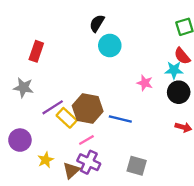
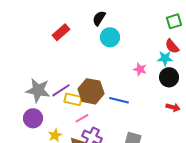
red rectangle: (36, 51) -> (61, 32), moved, turned 30
gray star: (23, 88) -> (38, 90), moved, size x1.4
yellow rectangle: (67, 118) -> (73, 99), turned -30
pink line: (86, 140) -> (82, 118), moved

